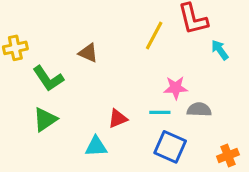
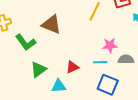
brown triangle: (88, 53) -> (51, 24), size x1.5
green triangle: (45, 120) -> (38, 69), moved

